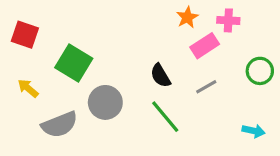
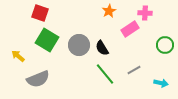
orange star: (187, 17) -> (109, 11), moved
red square: (25, 35) -> (40, 13), moved
gray line: (206, 87) -> (134, 70), moved
gray circle: (105, 102) -> (79, 45), moved

